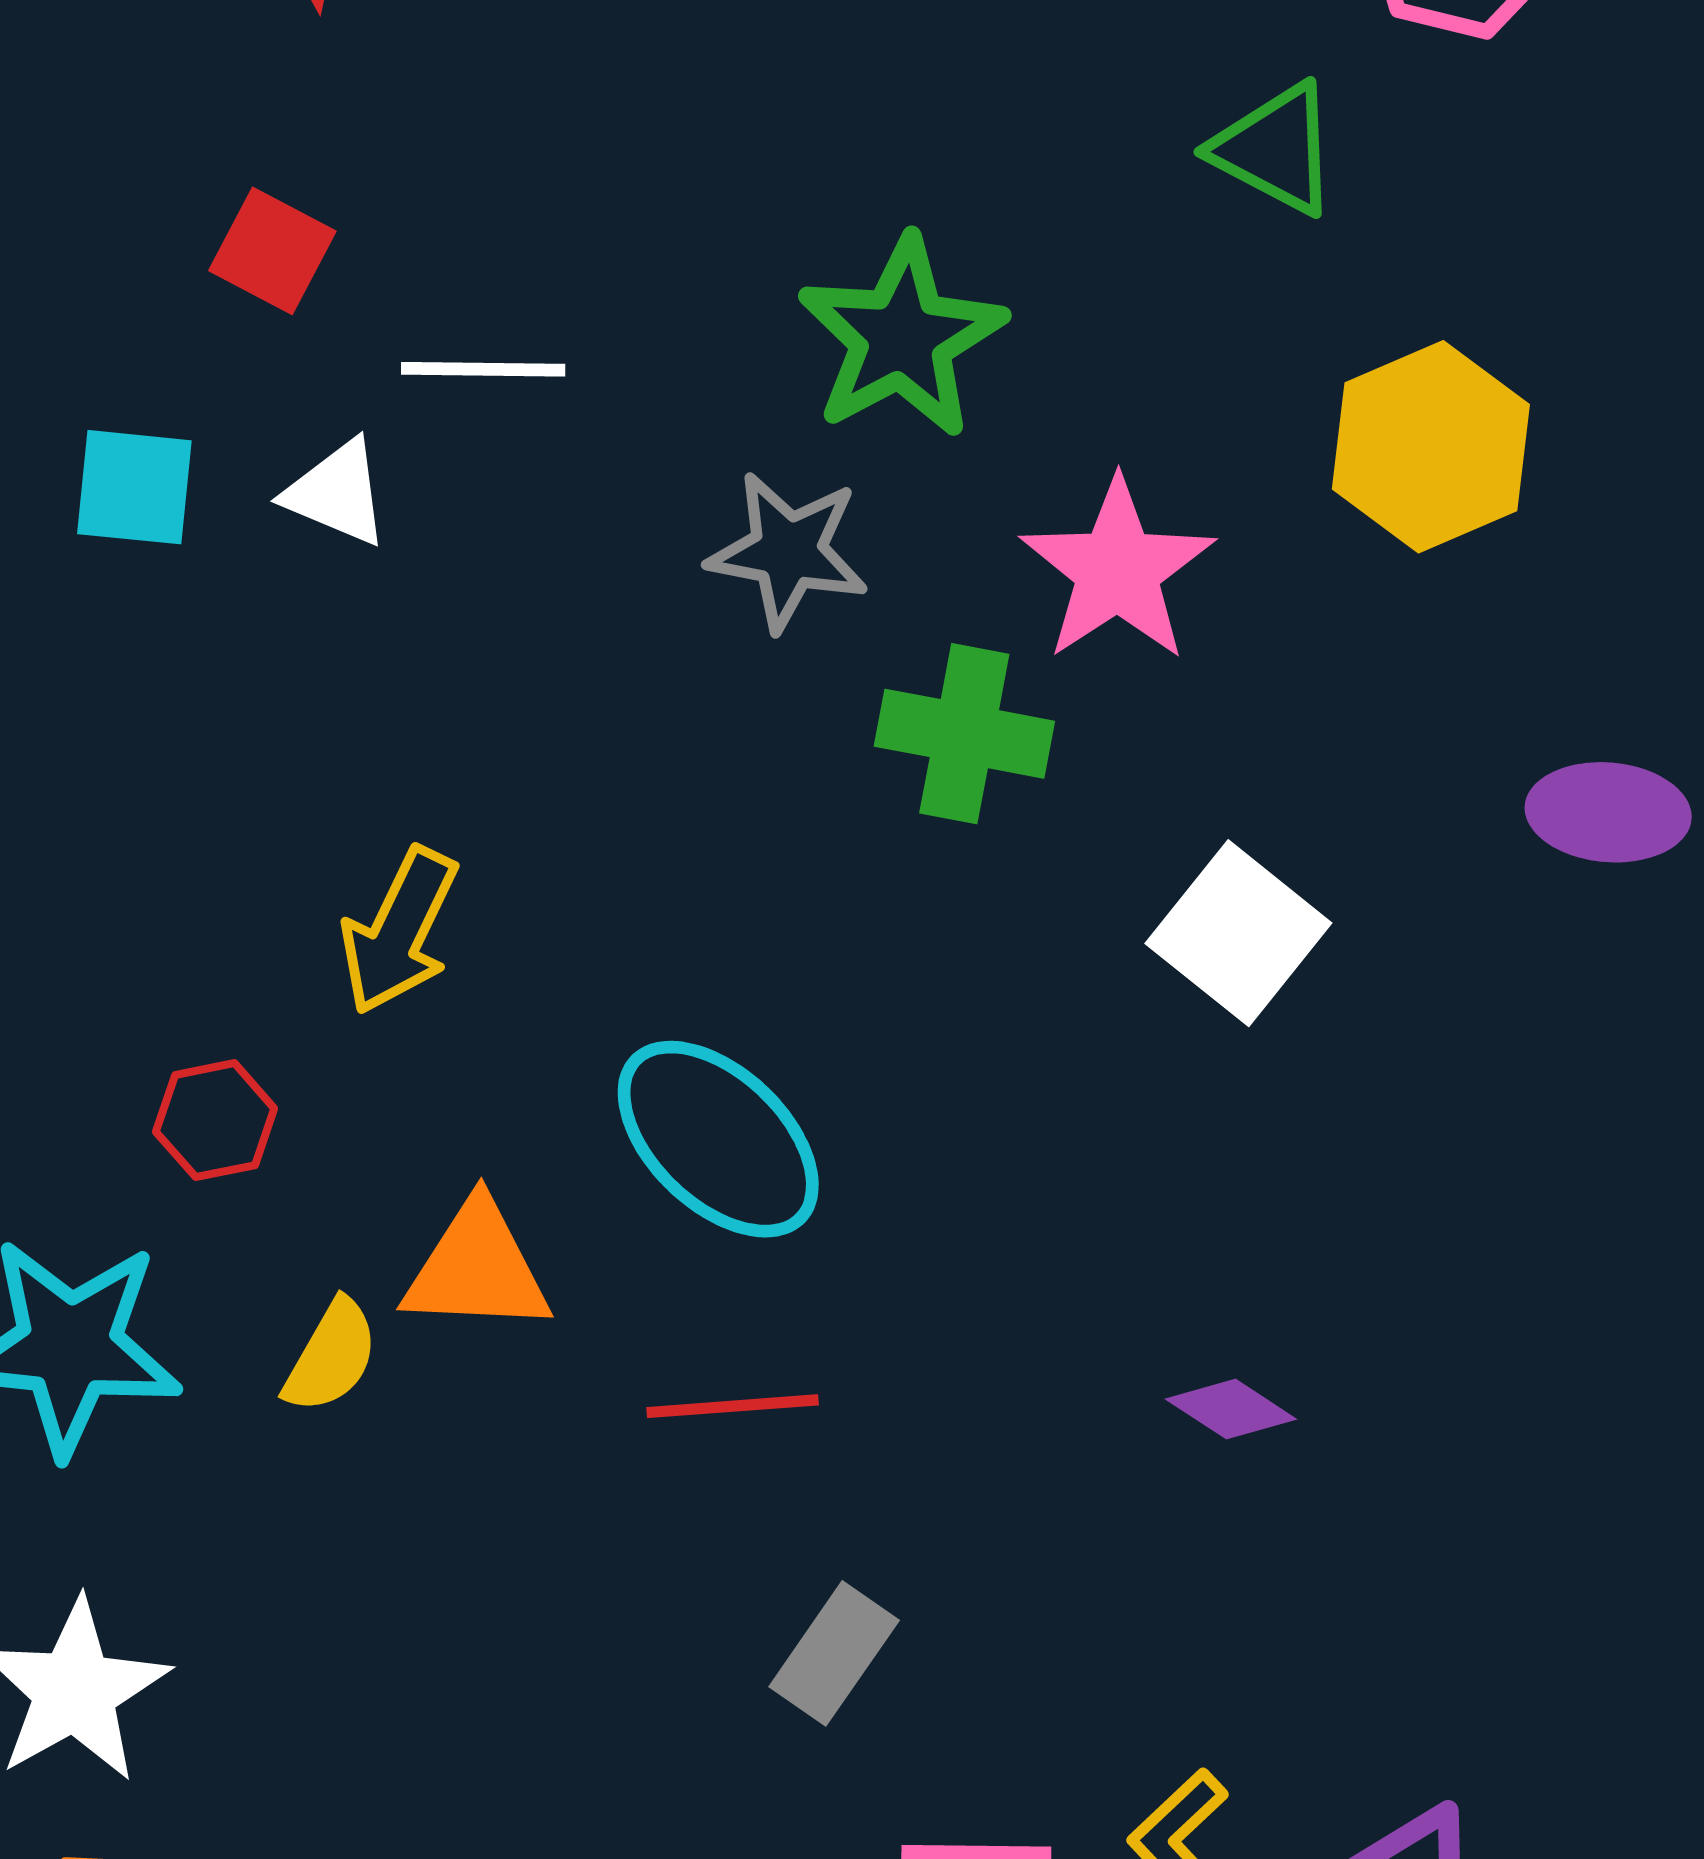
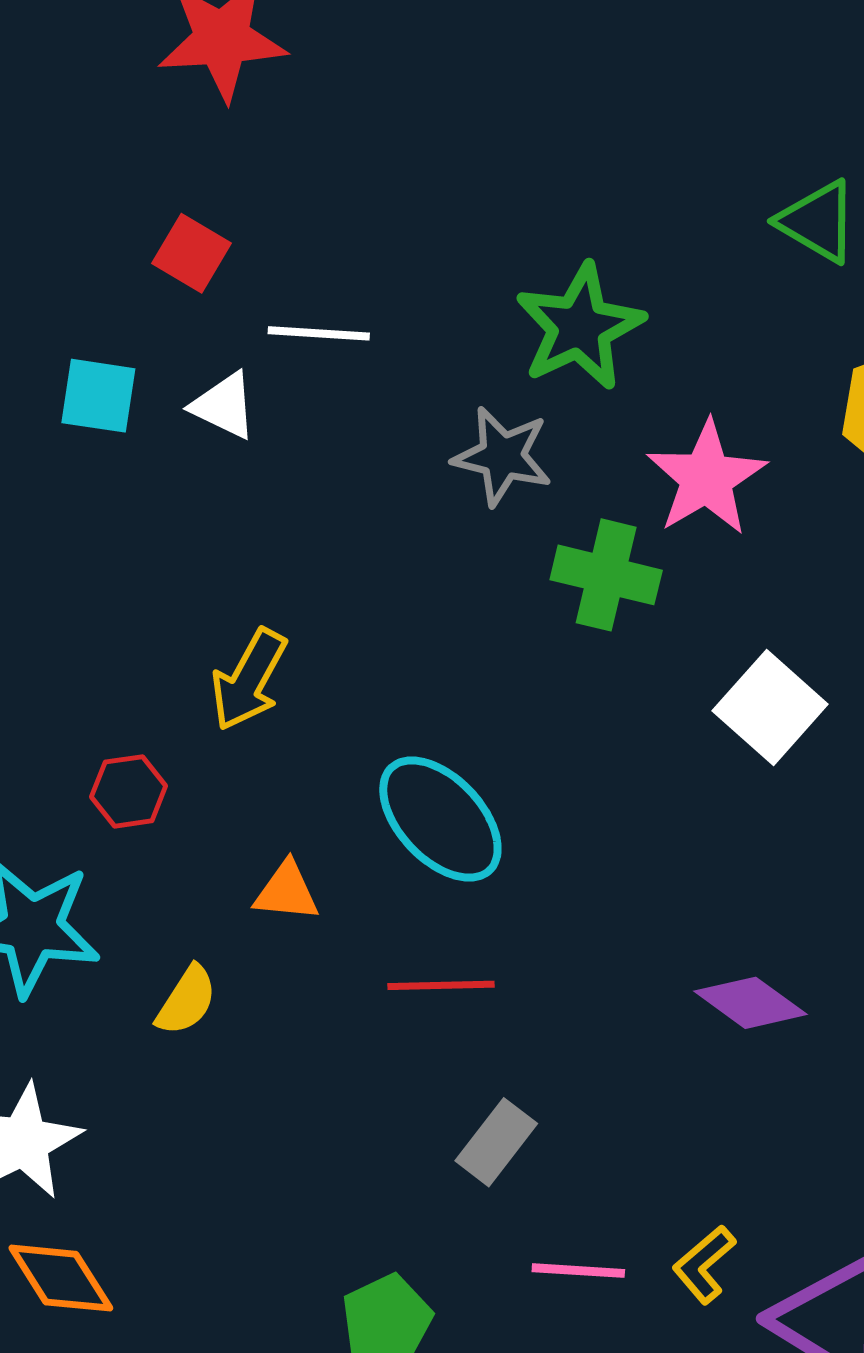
orange triangle: (477, 1268) -> (287, 892), size x0.7
yellow semicircle: (331, 1356) -> (187, 1000), moved
purple diamond: (1231, 1409) -> (751, 1003), size x1.4

